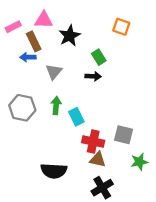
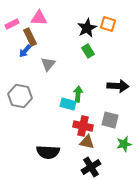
black star: (70, 36) -> (87, 28), moved
blue arrow: (28, 57) -> (25, 51), turned -48
black arrow: (93, 76) -> (118, 86), moved, size x1.5
green arrow: (56, 106) -> (78, 94), moved
cyan rectangle: (76, 117) -> (68, 104), turned -49

